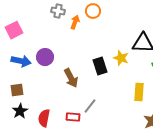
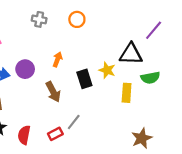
orange arrow: (75, 22) -> (57, 59), moved
yellow rectangle: (139, 92) -> (127, 93), moved
red rectangle: (73, 117) -> (55, 134), turned -32

